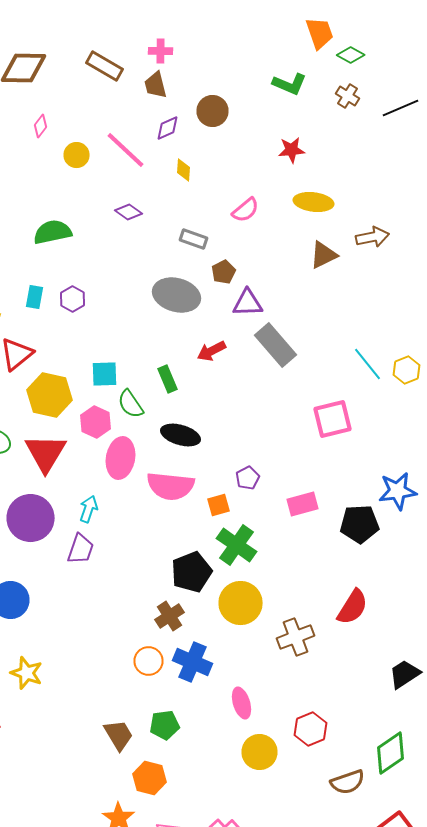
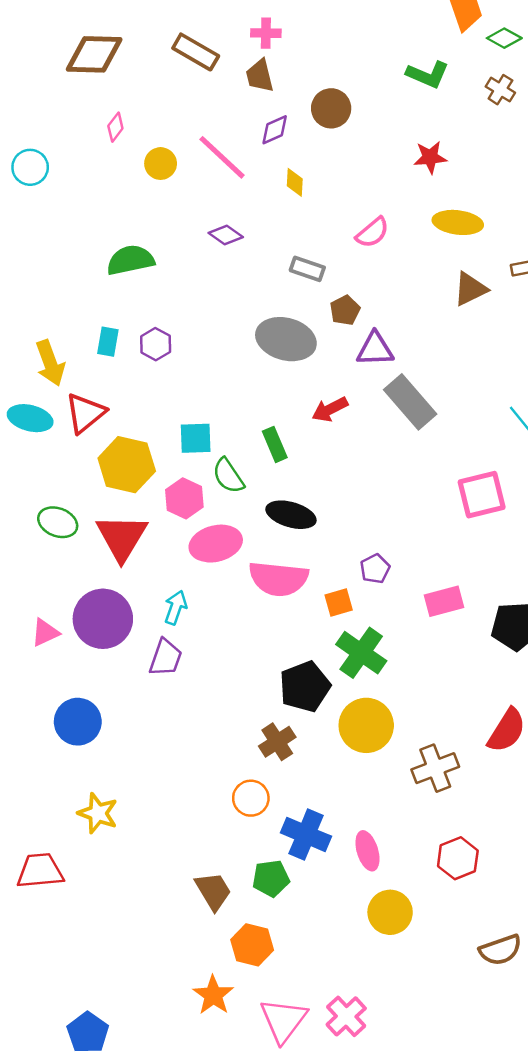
pink ellipse: (120, 458) -> (216, 544), turned 66
blue cross: (192, 662) -> (306, 835), moved
red hexagon: (310, 729) -> (458, 858), moved

